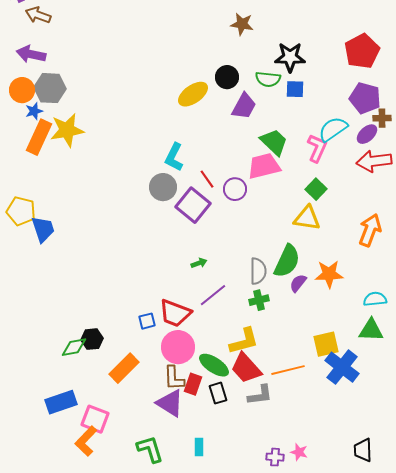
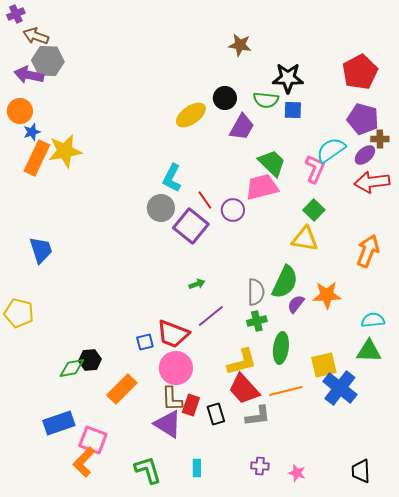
gray hexagon: (50, 88) -> (48, 61), moved
yellow pentagon: (21, 211) -> (19, 313), moved
green ellipse: (214, 365) -> (281, 348), moved, turned 64
purple cross: (275, 457) -> (260, 466), moved

